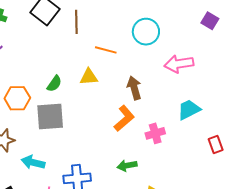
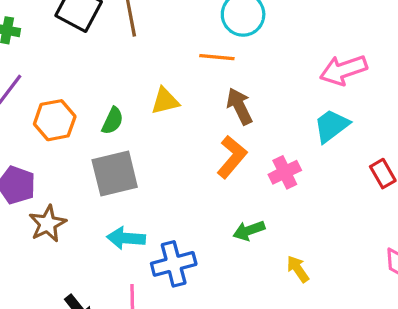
orange line: (106, 50) -> (217, 57), moved
pink arrow: (179, 64) -> (343, 70), moved
orange hexagon: (17, 98) -> (55, 120), moved
cyan arrow: (33, 162) -> (126, 238), moved

